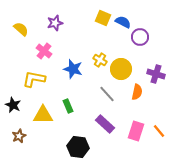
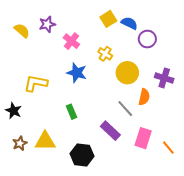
yellow square: (103, 18) -> (108, 19), turned 35
purple star: (55, 23) -> (47, 24), moved
pink cross: (44, 51) -> (71, 41), moved
yellow cross: (100, 60) -> (105, 54), moved
gray line: (107, 94) -> (125, 109), moved
yellow triangle: (43, 115) -> (45, 141), moved
orange line: (159, 131) -> (168, 148), moved

